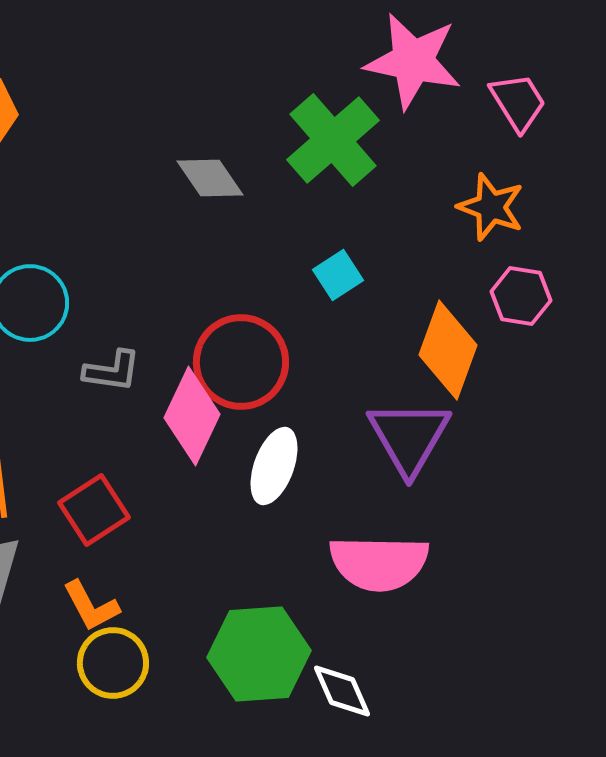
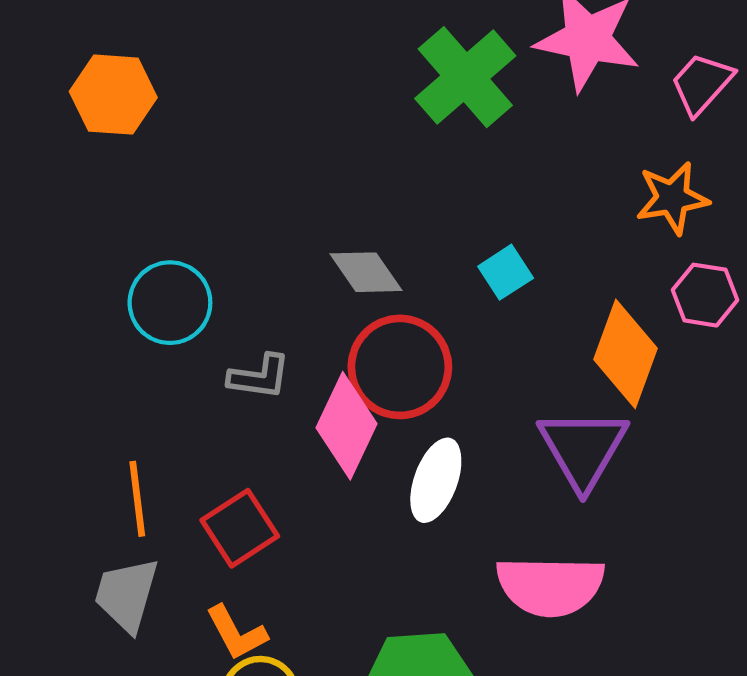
pink trapezoid: (518, 102) -> (702, 84), turned -106
green cross: (333, 140) -> (465, 77), moved
gray diamond: (210, 178) -> (366, 272), moved
orange star: (491, 207) -> (672, 198), turned -30

